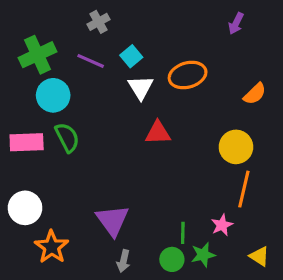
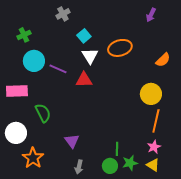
green cross: (38, 55) -> (24, 35), size x0.6
purple line: (91, 61) -> (58, 69), moved
red triangle: (158, 133) -> (84, 80), moved
green semicircle: (67, 138) -> (43, 113), moved
purple triangle: (113, 220) -> (72, 141), size x0.7
pink star: (222, 225) -> (154, 147), moved
yellow triangle: (259, 256) -> (153, 165), moved

